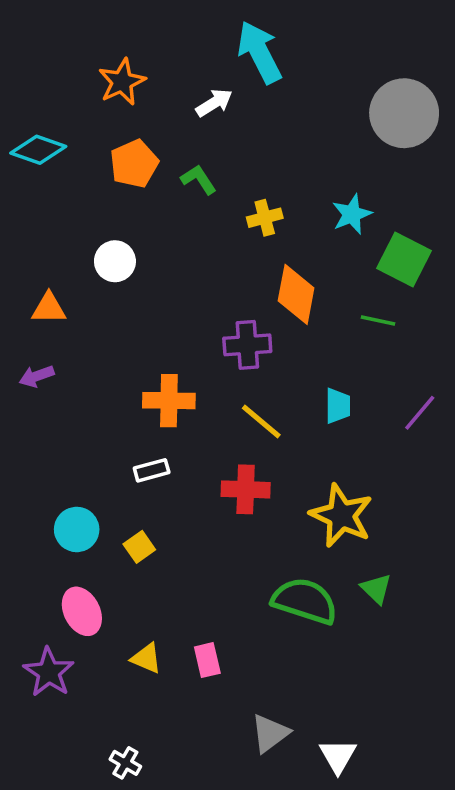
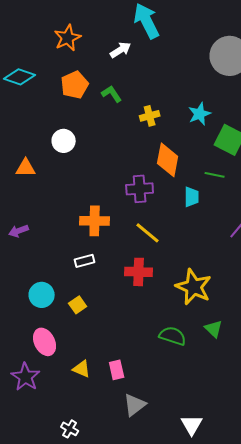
purple arrow: (37, 376) -> (19, 231), moved
cyan trapezoid: (338, 406) -> (192, 197), moved
green semicircle: (305, 601) -> (173, 336), size x0.7
gray triangle: (270, 733) -> (135, 405), moved

